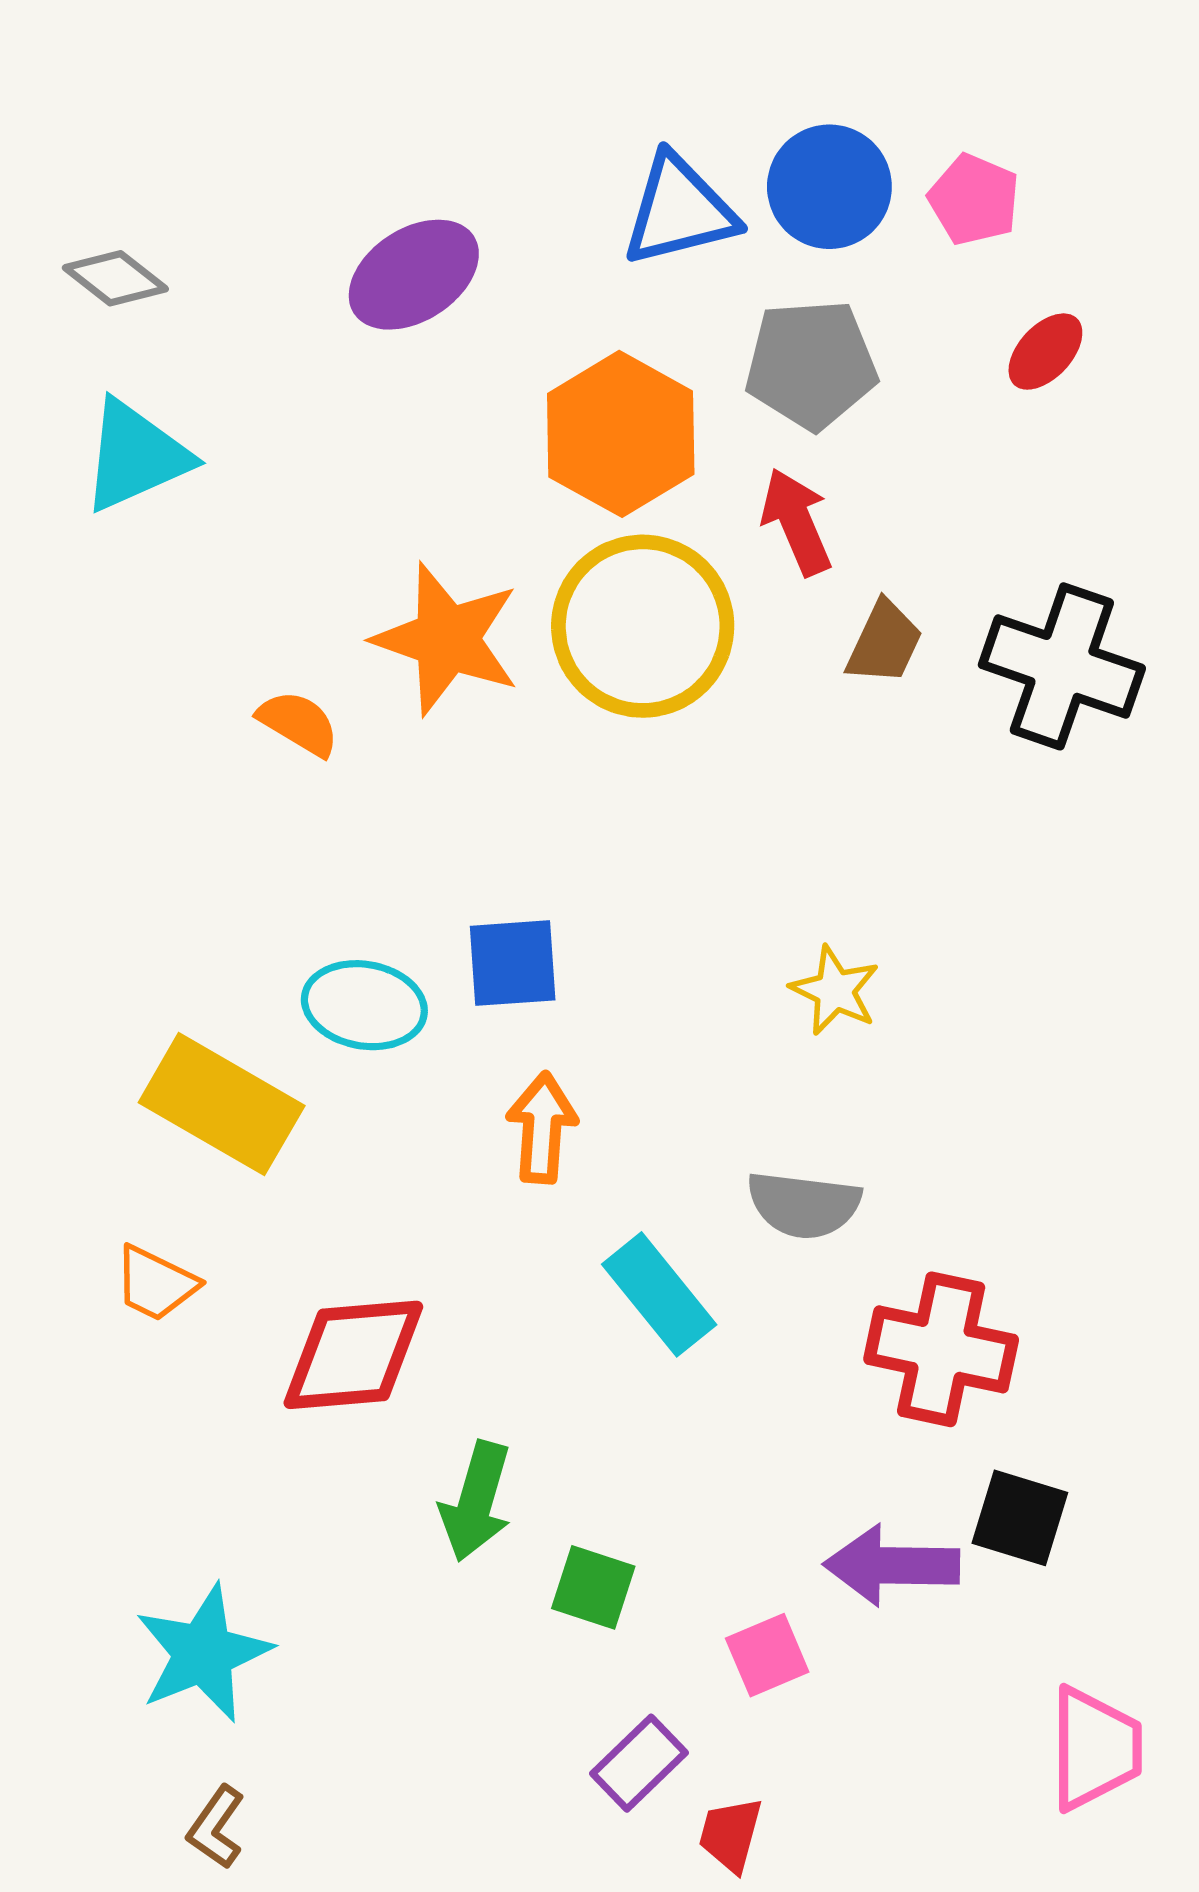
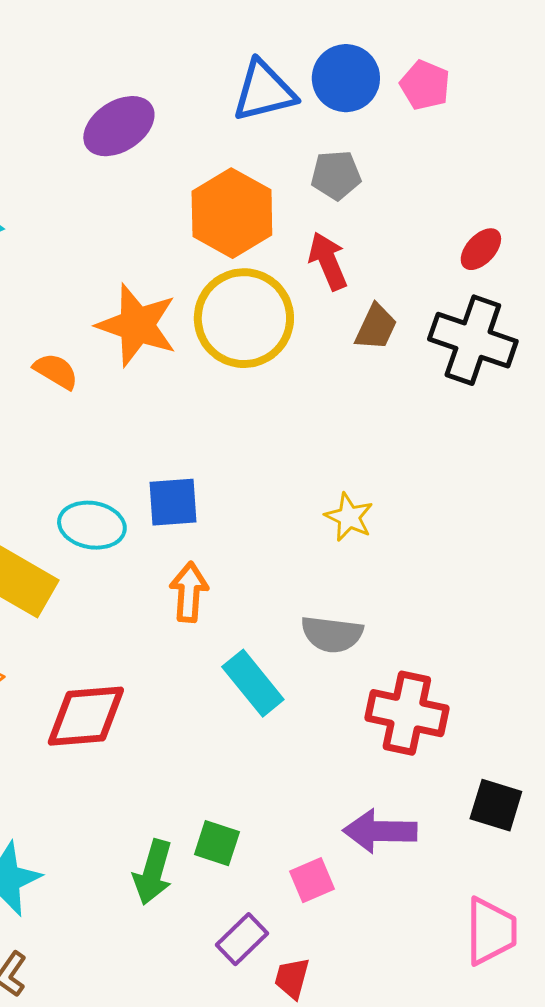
red ellipse: (1045, 352) -> (481, 249), moved
gray pentagon: (811, 364) -> (336, 175), size x0.7
green arrow: (476, 1501) -> (153, 872), moved
black square: (1020, 1518) -> (496, 805), moved

